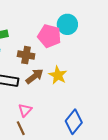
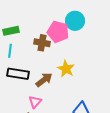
brown cross: (26, 55) -> (42, 43), moved
brown arrow: (35, 76) -> (44, 80), moved

